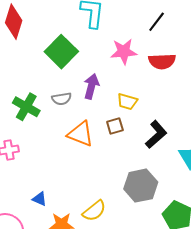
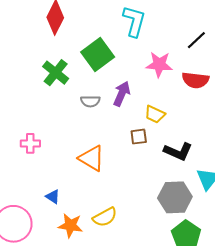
green cross: (26, 107) -> (56, 73), moved
orange triangle: (81, 134) -> (92, 158), moved
black L-shape: (156, 134) -> (178, 151), turned 56
gray hexagon: (141, 186) -> (175, 197), moved

